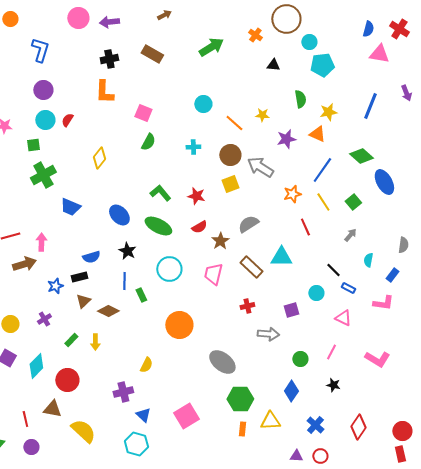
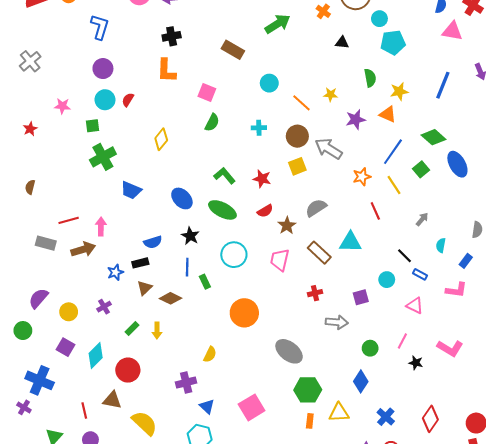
brown rectangle: (152, 54) -> (233, 50), moved
green square: (353, 202) -> (421, 169), moved
black star: (333, 385) -> (416, 363), moved

